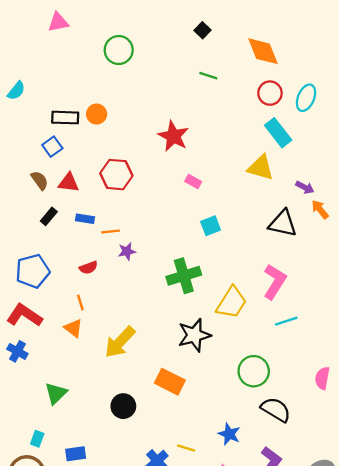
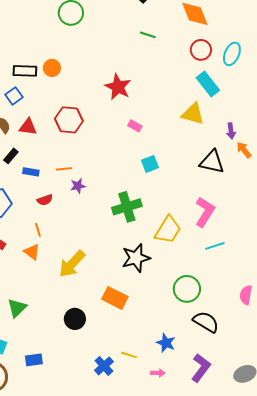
purple arrow: (305, 187) -> (231, 131), turned 56
blue rectangle: (85, 219) -> (31, 172), moved

